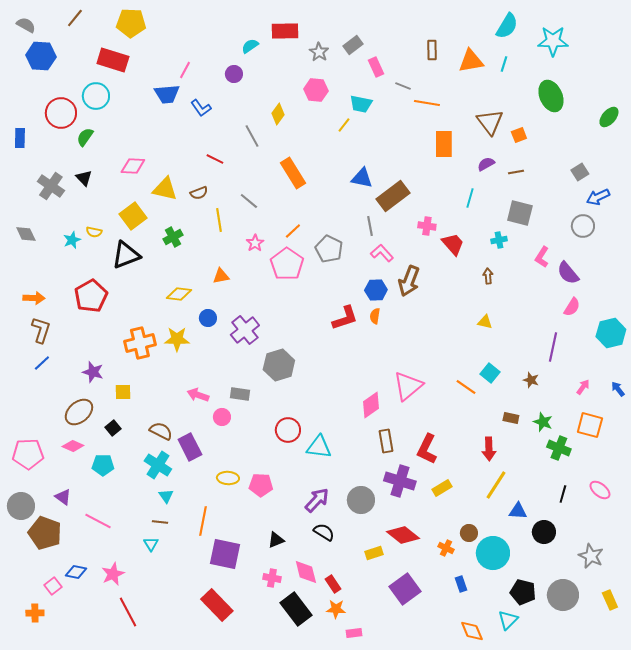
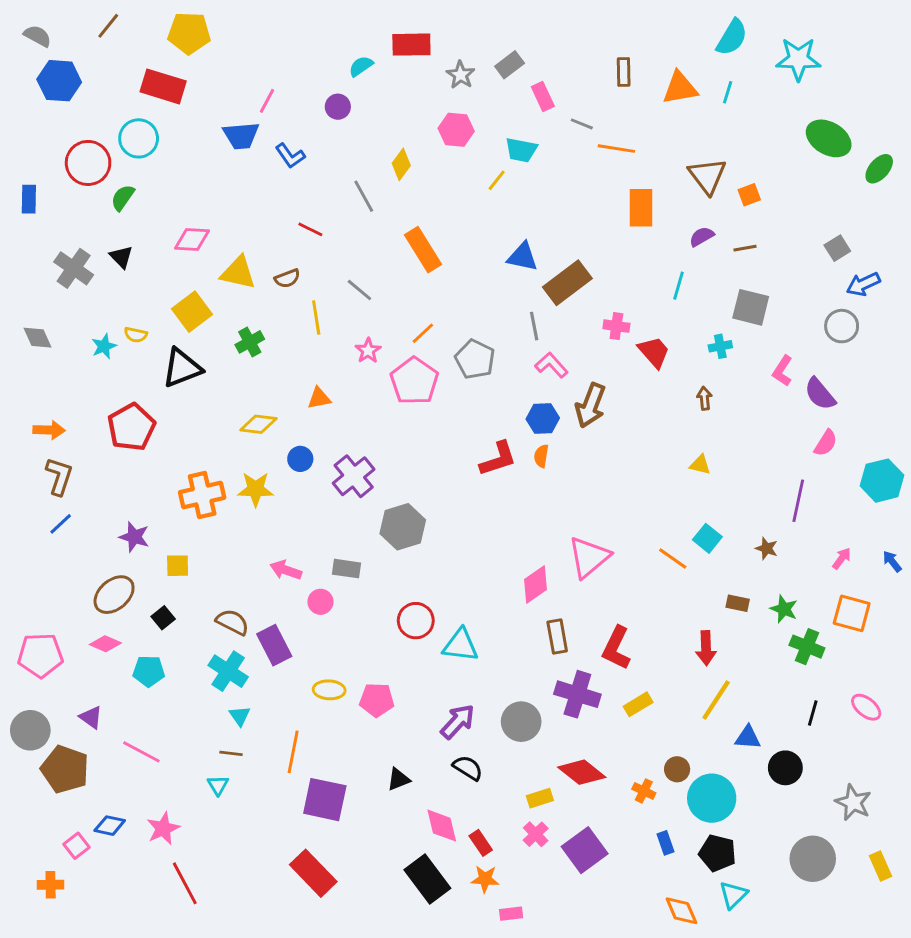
green ellipse: (551, 96) -> (829, 138), moved, turned -36
pink cross: (272, 578) -> (536, 834), moved, turned 36
black pentagon: (523, 592) -> (717, 853), moved

